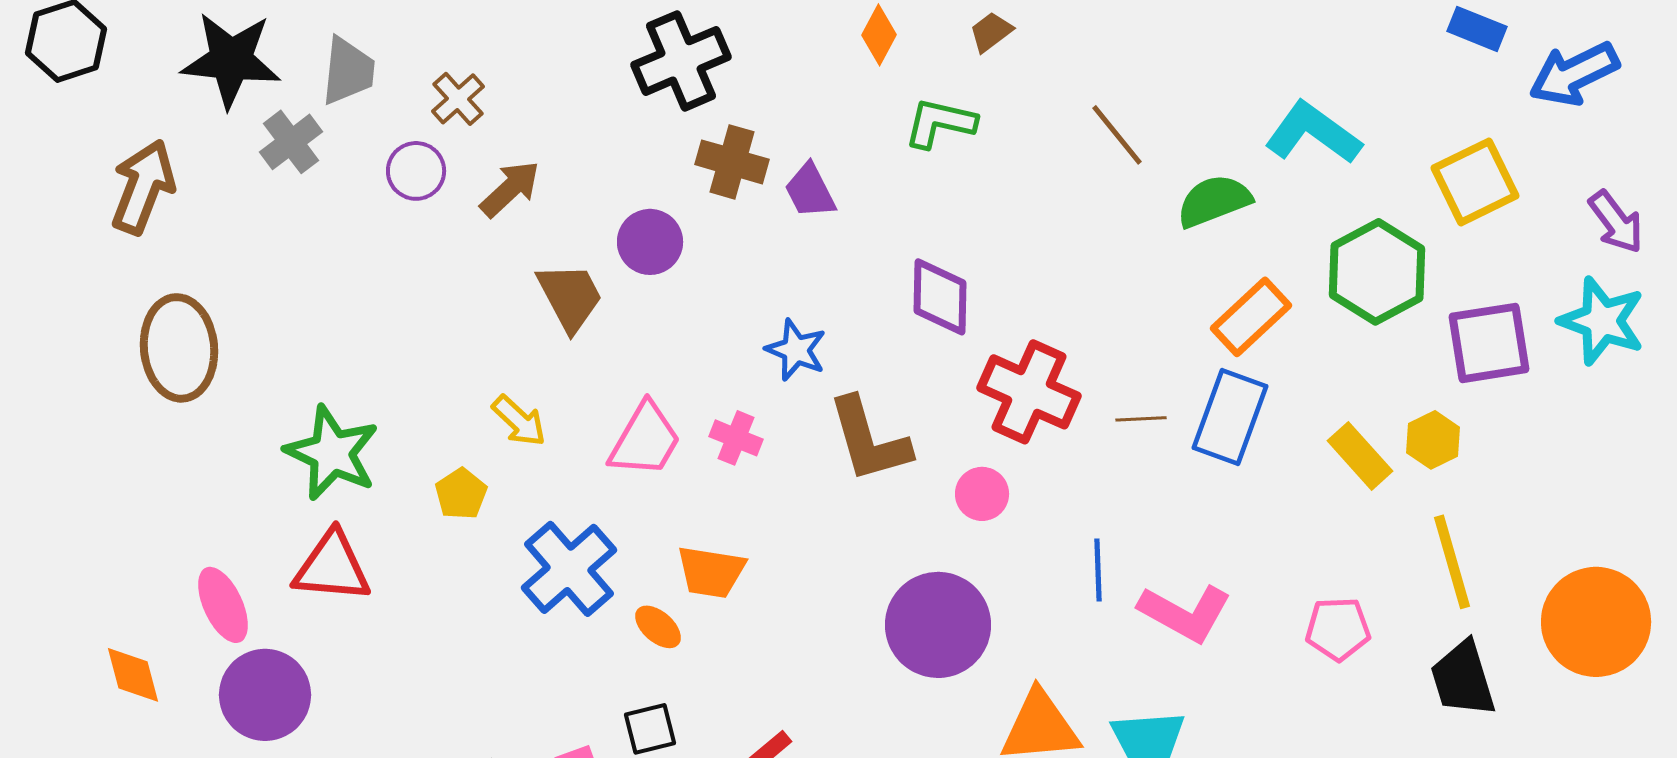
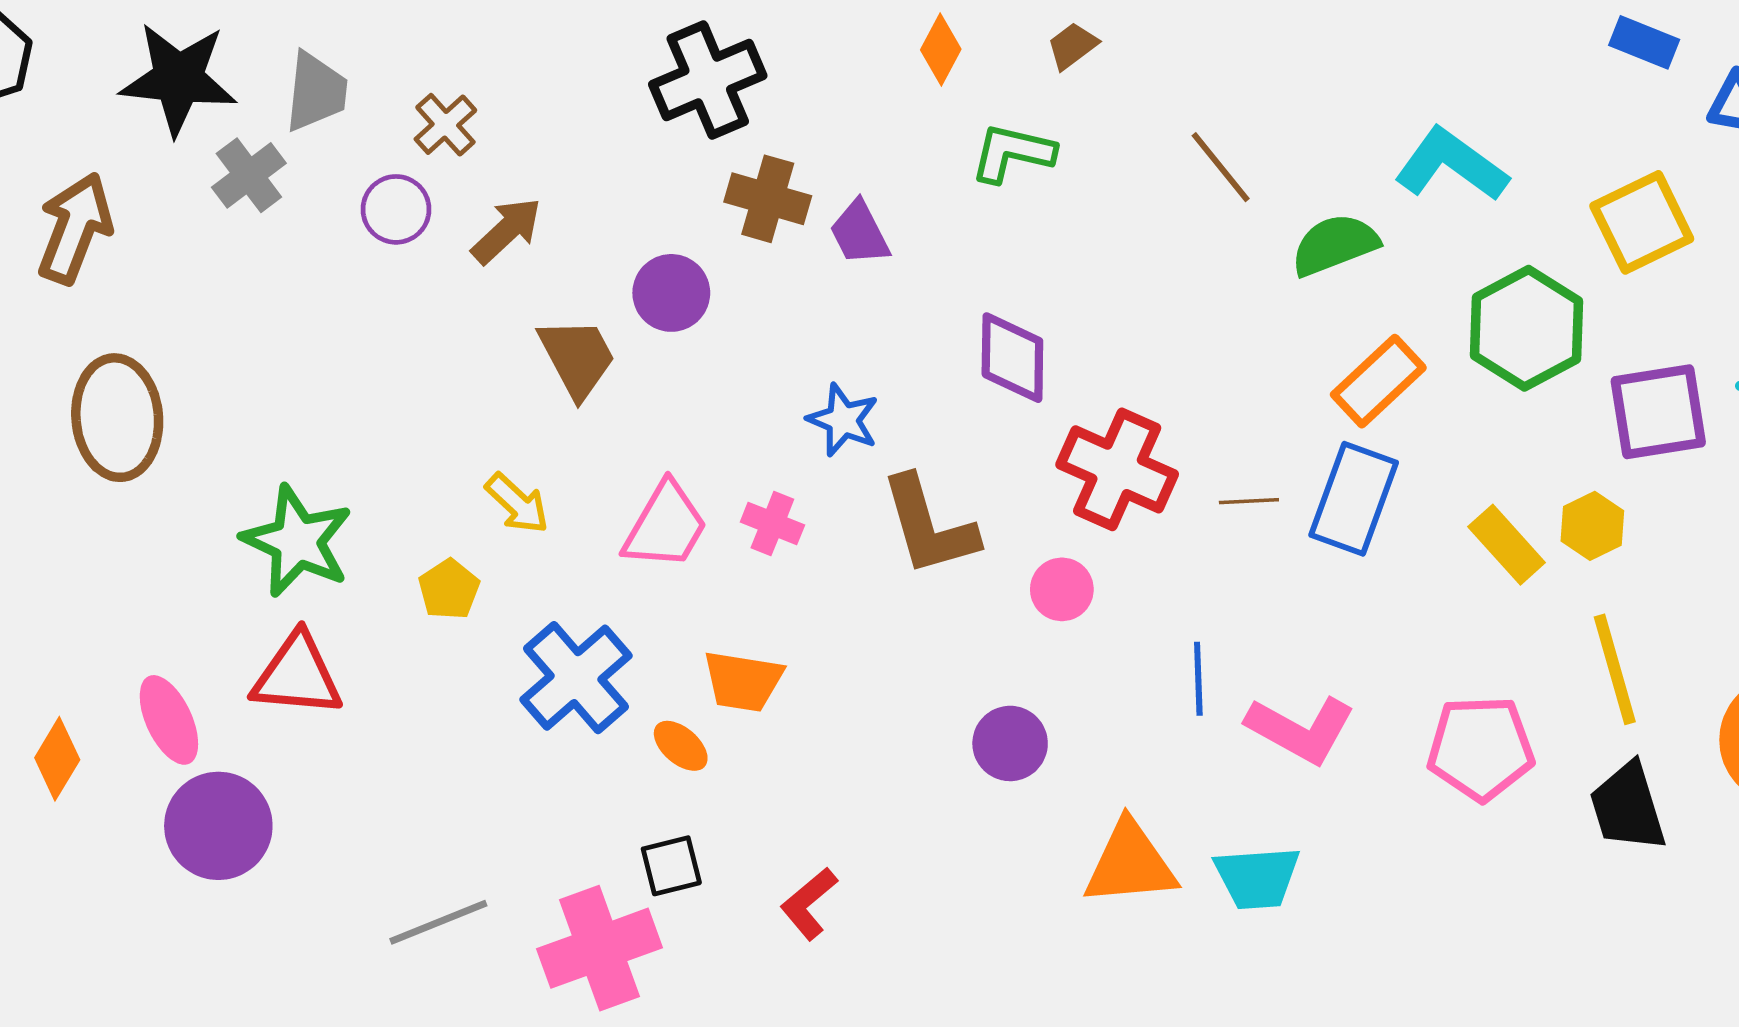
purple circle: (938, 625) -> (1010, 743), size x0.6
pink pentagon: (1338, 629) -> (1481, 748), size x1.4
orange diamond: (133, 675) -> (57, 759), moved, turned 46

